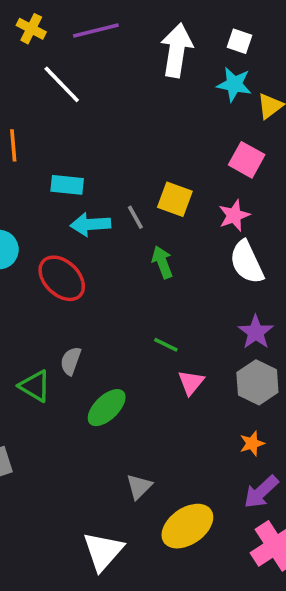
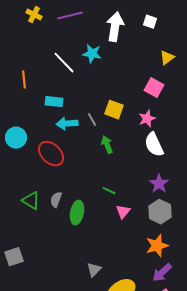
white line: (62, 84) -> (64, 63), moved
cyan star: (234, 84) -> (92, 54), moved
green triangle: (35, 386) -> (31, 201), moved
green ellipse: (107, 408) -> (77, 213), moved, turned -35
orange star: (252, 443) -> (157, 246), size x1.6

